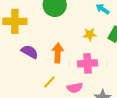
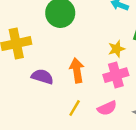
yellow star: (90, 34) -> (116, 49), moved

